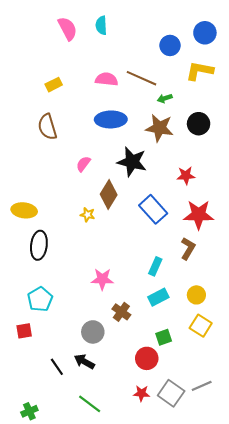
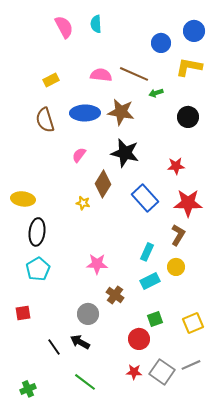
blue ellipse: (111, 119) -> (85, 113), moved
brown star: (159, 128) -> (121, 112), moved
yellow circle: (196, 295) -> (176, 267), moved
cyan pentagon: (40, 299) -> (38, 269), moved
yellow square: (201, 326) -> (193, 323), moved, turned 35

